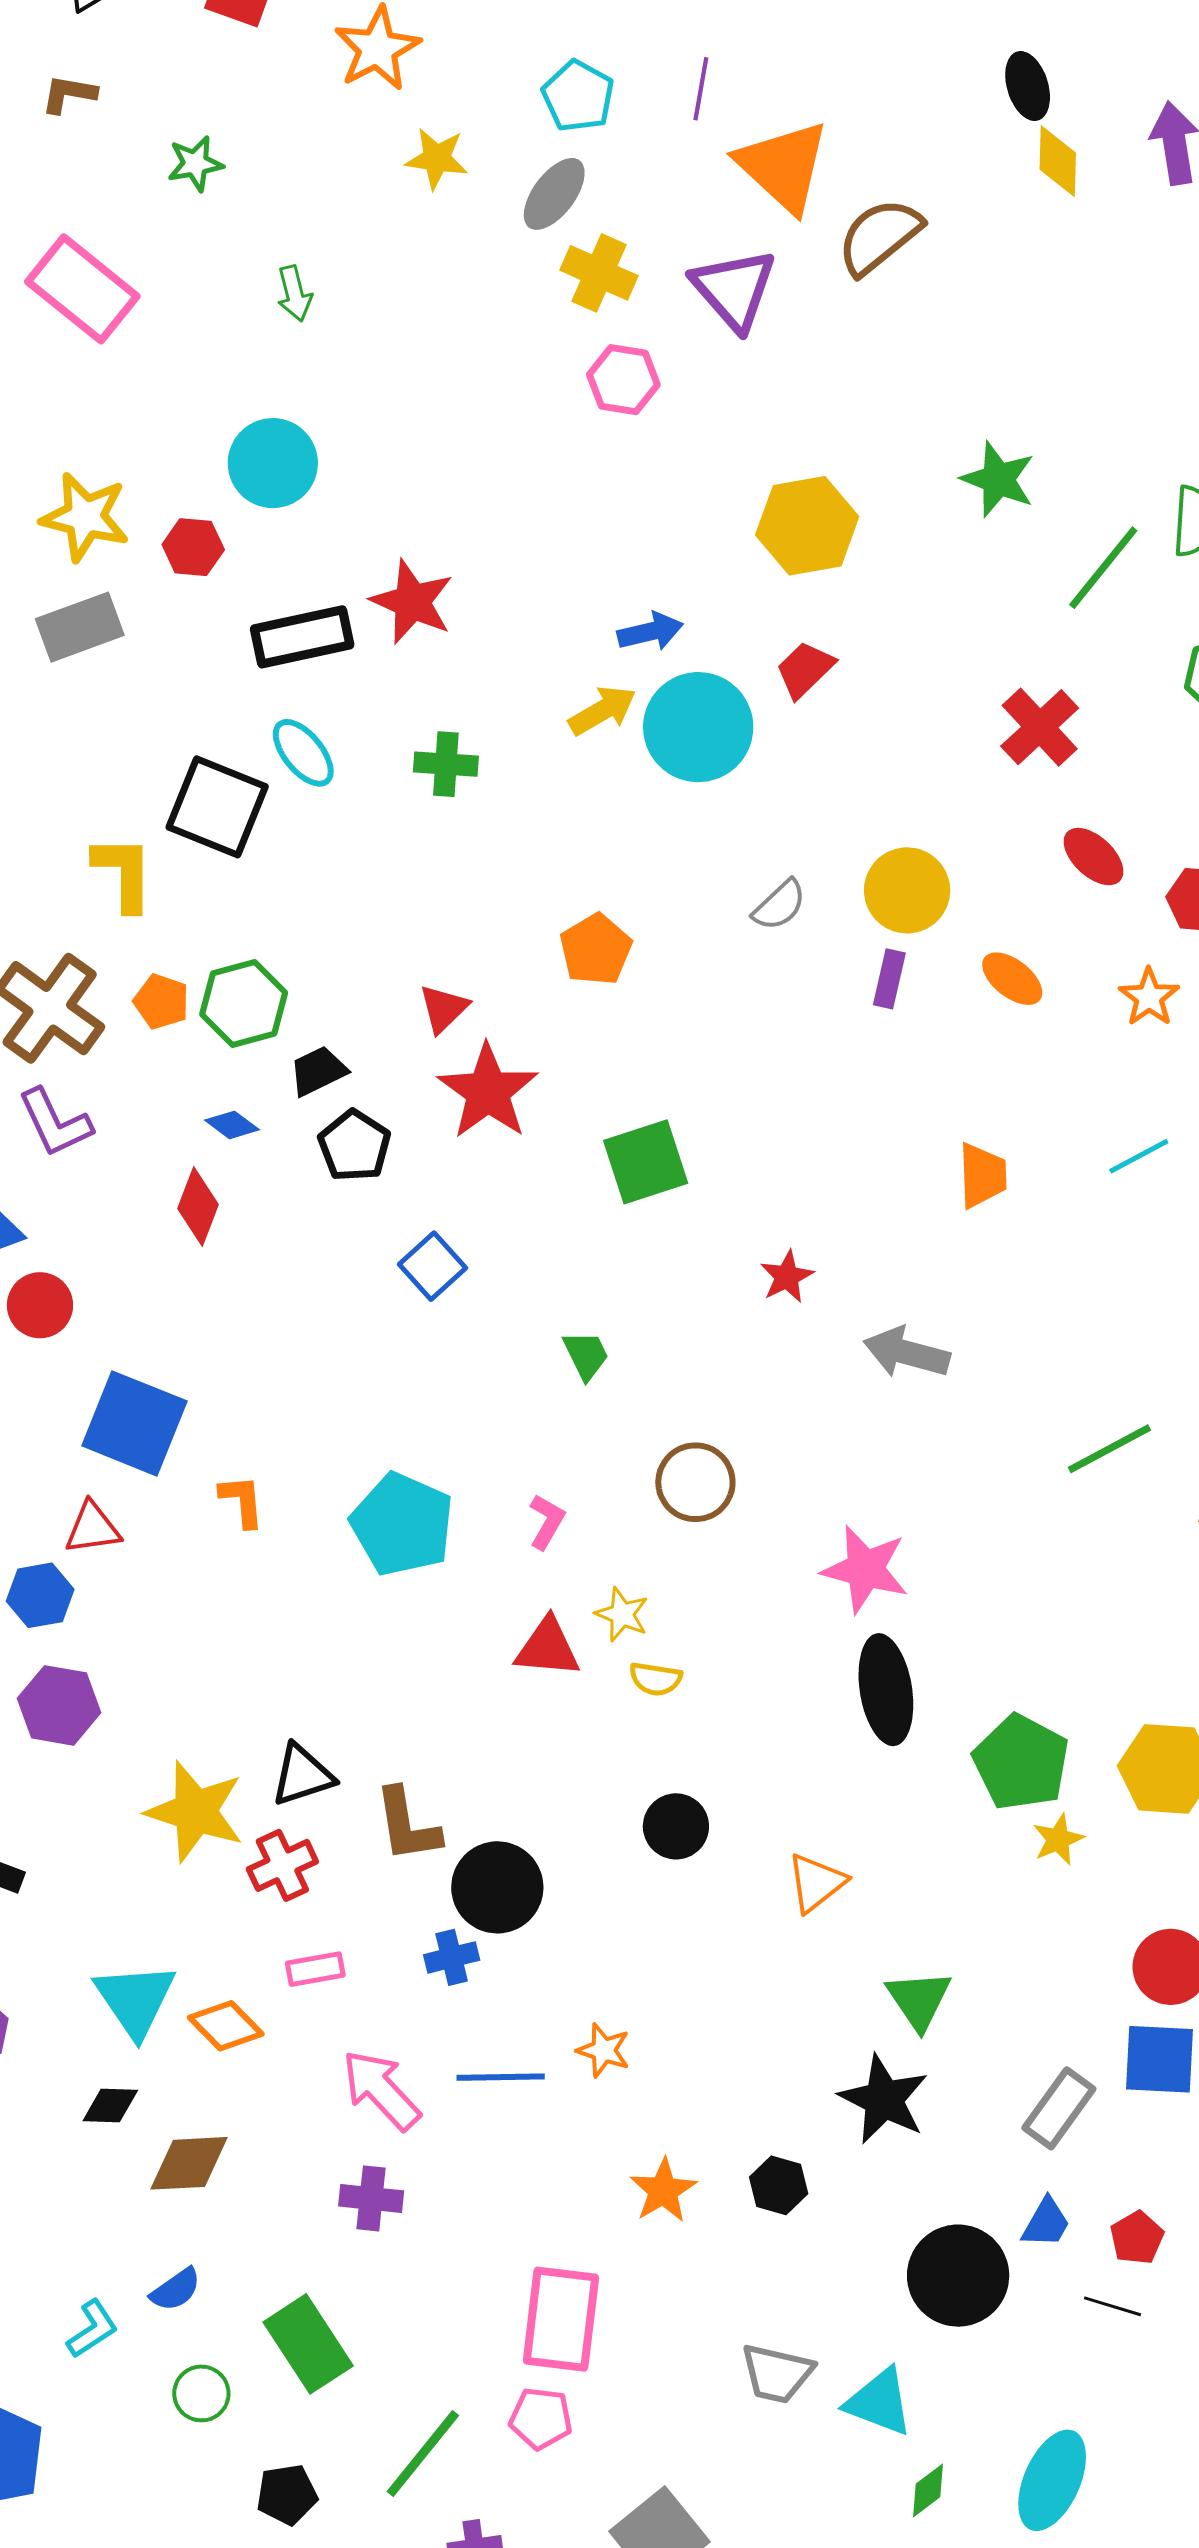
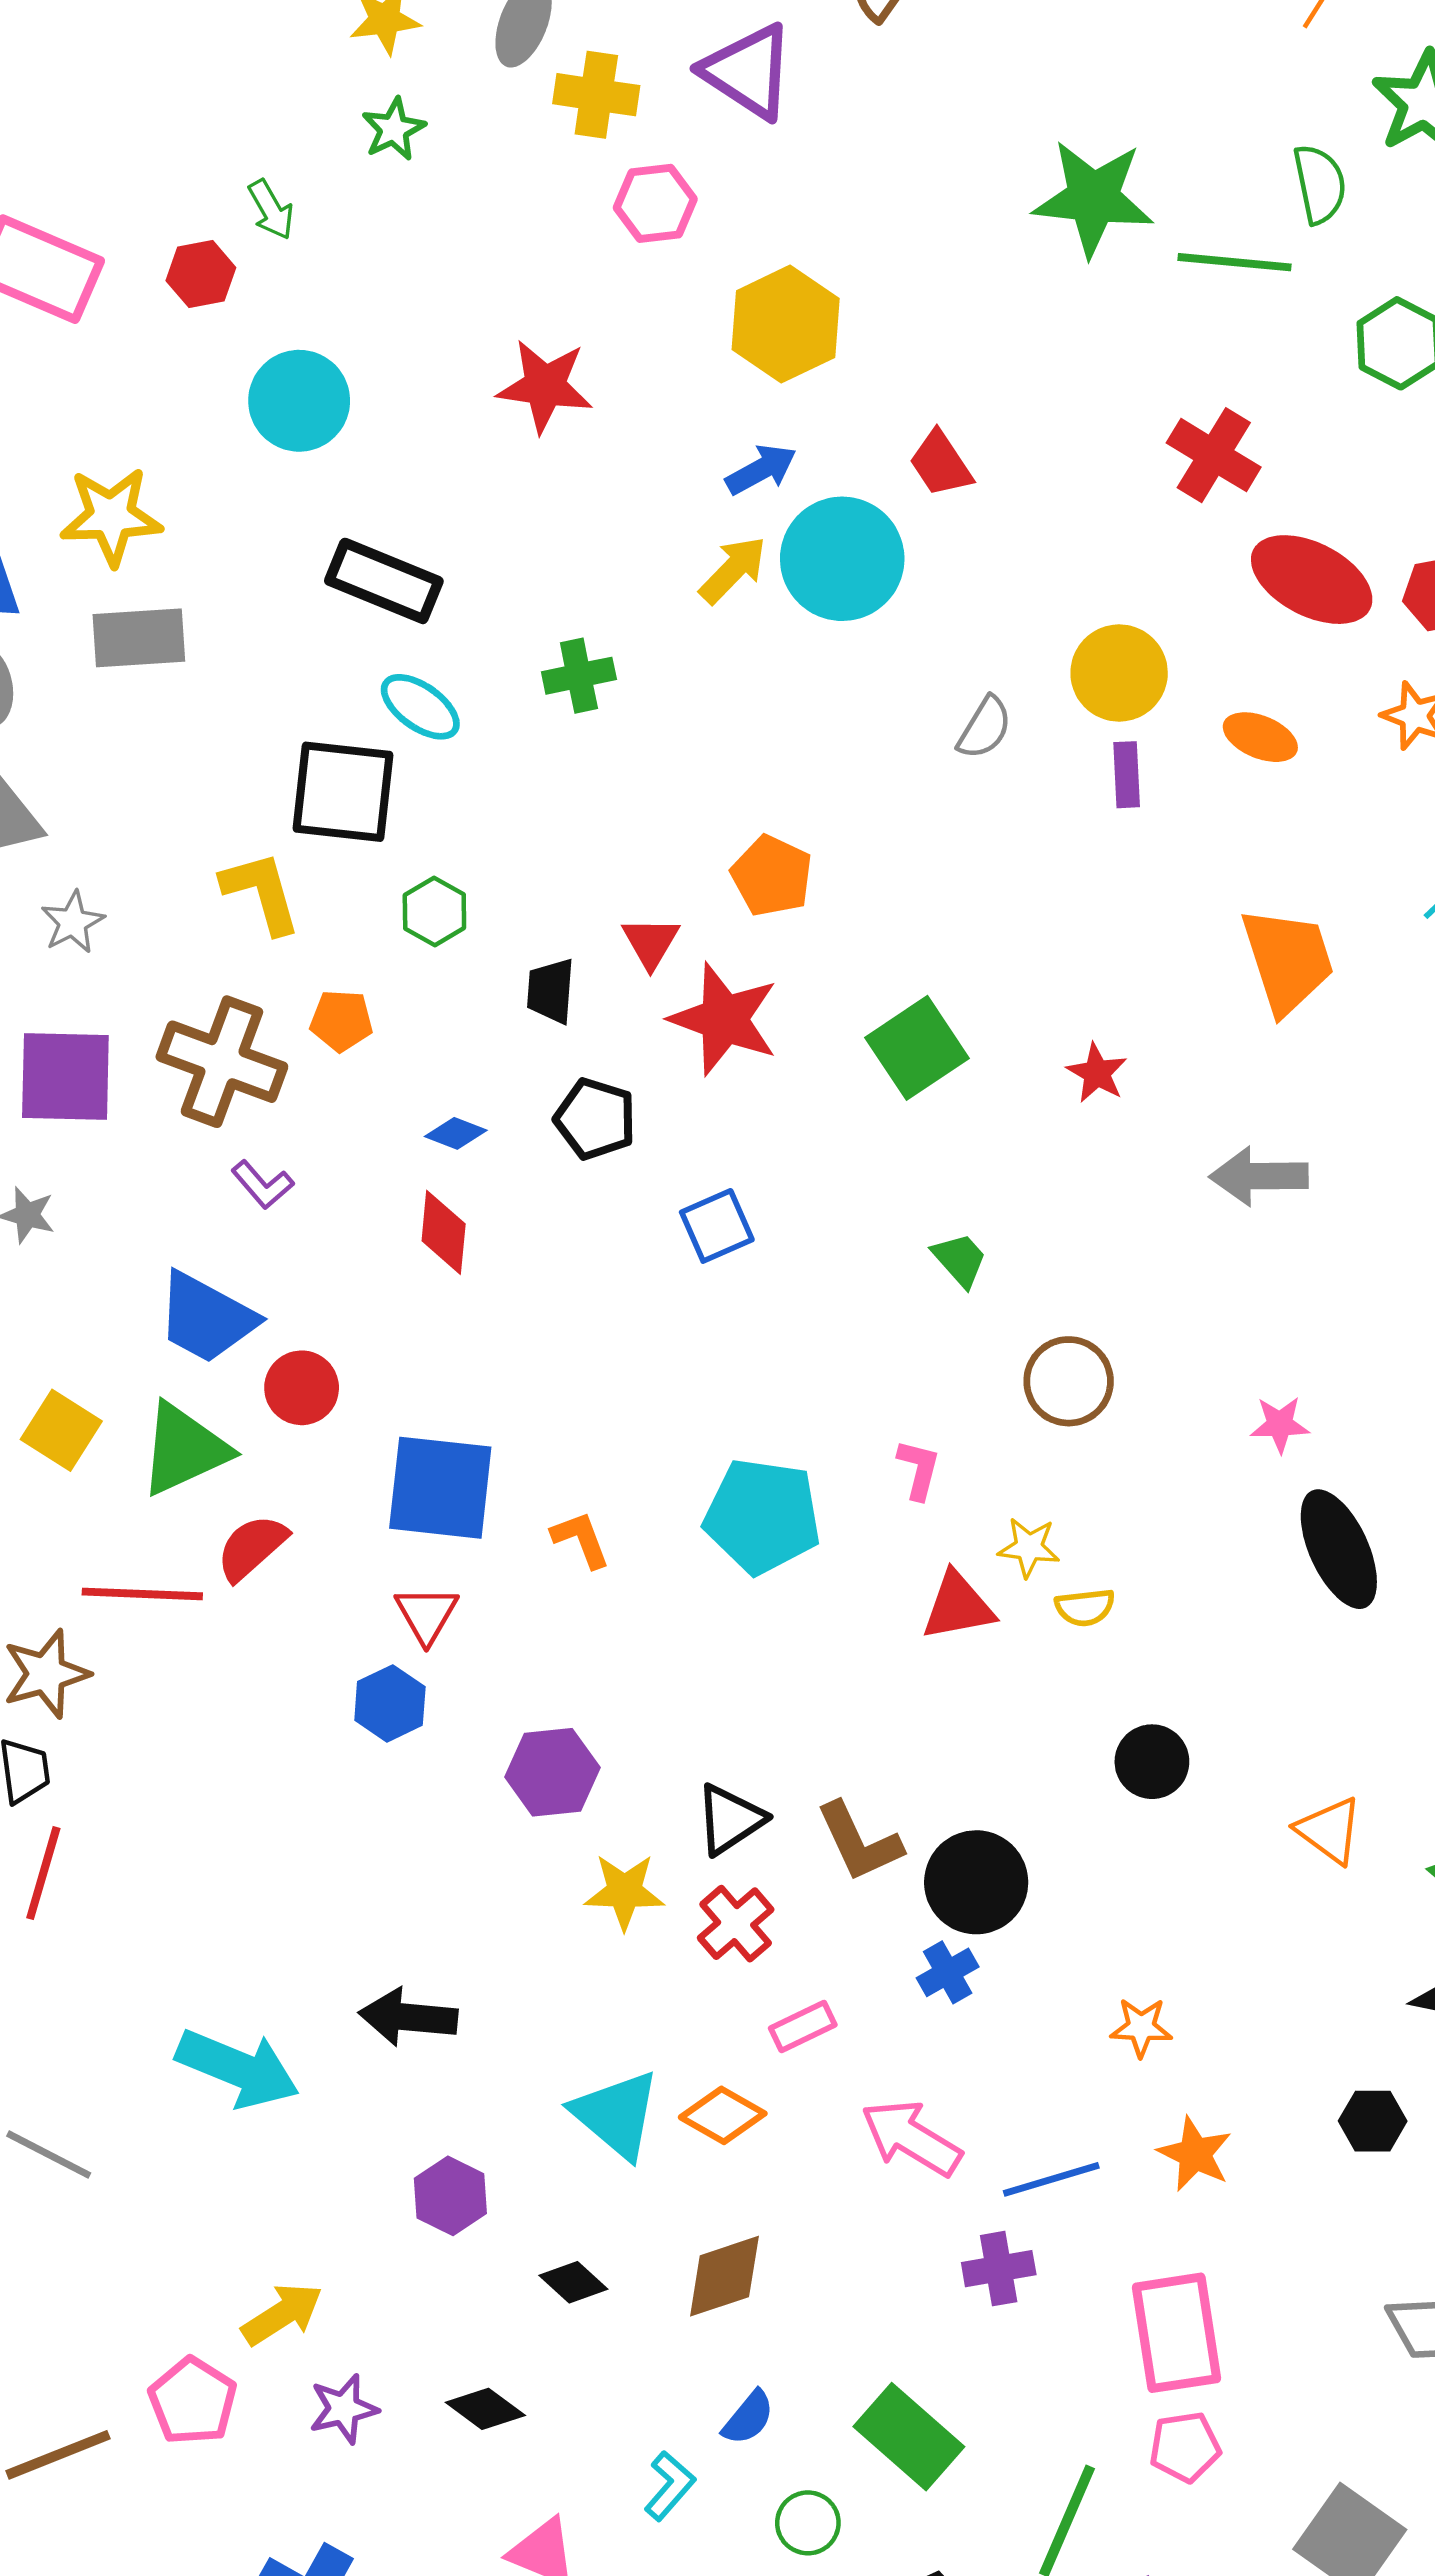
green star: (195, 164) -> (394, 129), moved
green star: (998, 479) -> (1093, 198), size x1.4
yellow hexagon: (807, 526) -> (786, 324), moved
red hexagon: (193, 547) -> (201, 274), moved
green line: (1103, 568) -> (1235, 262), turned 72
red star: (412, 602) -> (545, 386), moved
gray rectangle: (80, 627) -> (139, 638), turned 32
black rectangle: (302, 637) -> (384, 581), turned 50
red trapezoid: (805, 670) -> (941, 464), turned -64
red ellipse: (1094, 857) -> (1312, 580), size x1.6
orange pentagon: (596, 949) -> (772, 876), moved
green hexagon: (244, 1004) -> (434, 911), moved, size x0.7
black trapezoid: (318, 1071) -> (551, 991), moved, turned -44
purple L-shape: (55, 1123) -> (263, 1185), size x0.7
orange trapezoid: (982, 1175) -> (1288, 960), size x1.5
blue square: (433, 1266) -> (717, 1226), turned 34
red star: (787, 1277) -> (1097, 1073), moved
green trapezoid: (586, 1355) -> (960, 1260), moved
red triangle: (93, 1528) -> (427, 1614), turned -36
pink star: (865, 1569) -> (1280, 1424), size x0.6
purple hexagon: (59, 1705) -> (552, 1772), moved
yellow star: (195, 1812) -> (624, 1892), size x0.7
orange triangle: (816, 1883) -> (1329, 1831), moved, turned -30
blue line: (501, 2077) -> (1051, 2179), moved
black diamond: (110, 2105) -> (573, 2282), moved, turned 56
orange star: (663, 2190) -> (1195, 2154), moved
purple cross: (371, 2198) -> (999, 2269), moved

